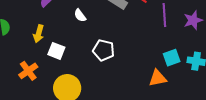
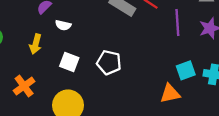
white semicircle: (80, 15) -> (63, 25), moved, turned -40
white square: (56, 51) -> (69, 62), moved

